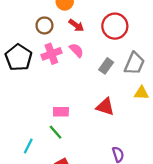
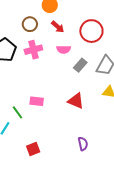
pink semicircle: (76, 50) -> (64, 49), moved, turned 128
green line: (55, 132) -> (18, 112), moved

